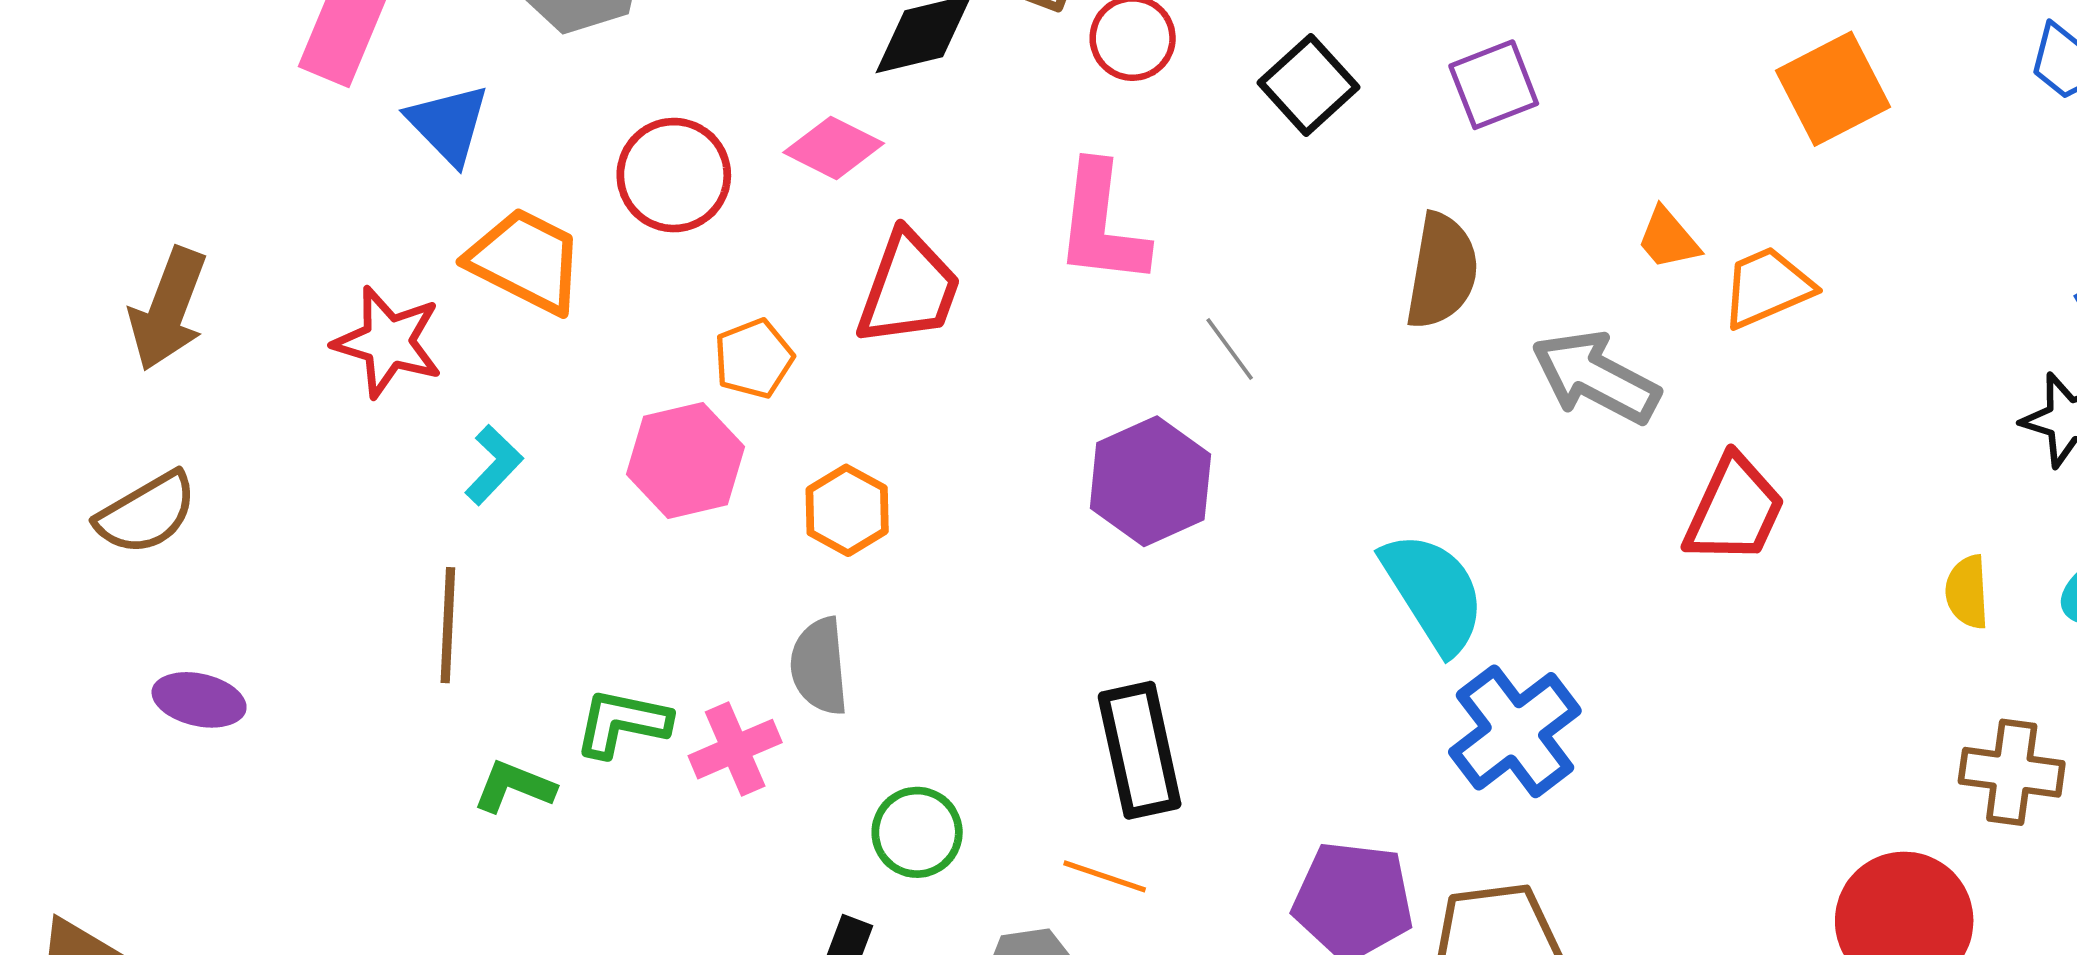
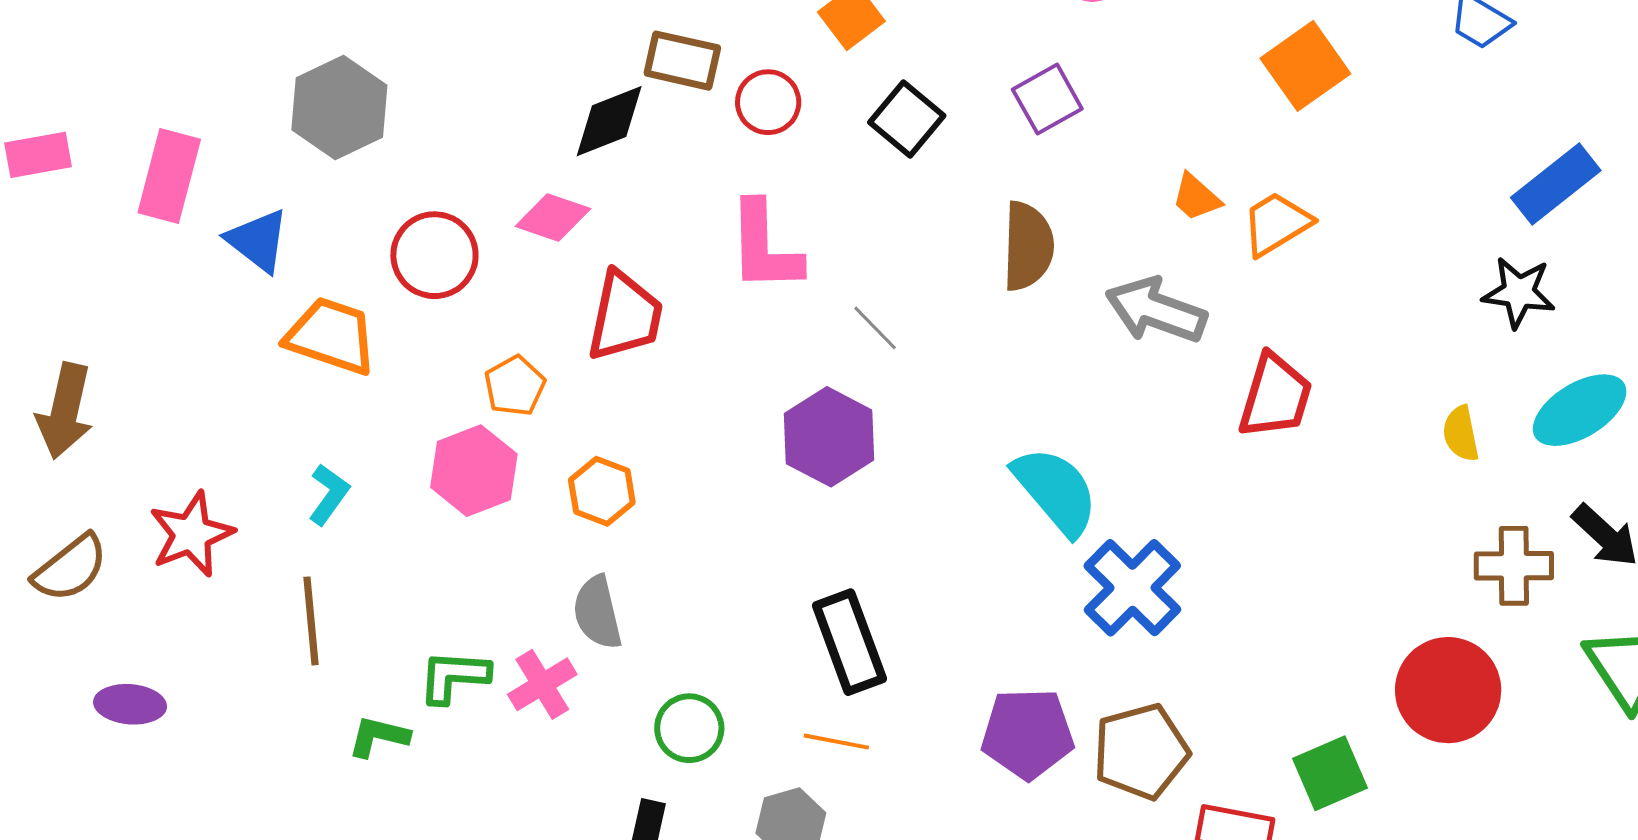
red star: (388, 342) -> (191, 534), moved, turned -30

